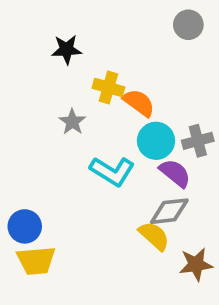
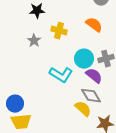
orange semicircle: (139, 103) -> (94, 25), moved
gray star: (72, 122) -> (34, 41), moved
gray diamond: (169, 211) -> (91, 96), turned 65

